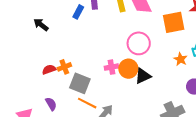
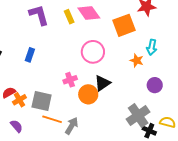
blue rectangle: (78, 12) -> (30, 55), moved
orange cross: (64, 67) -> (19, 100), moved
orange circle: (128, 69) -> (88, 94), moved

